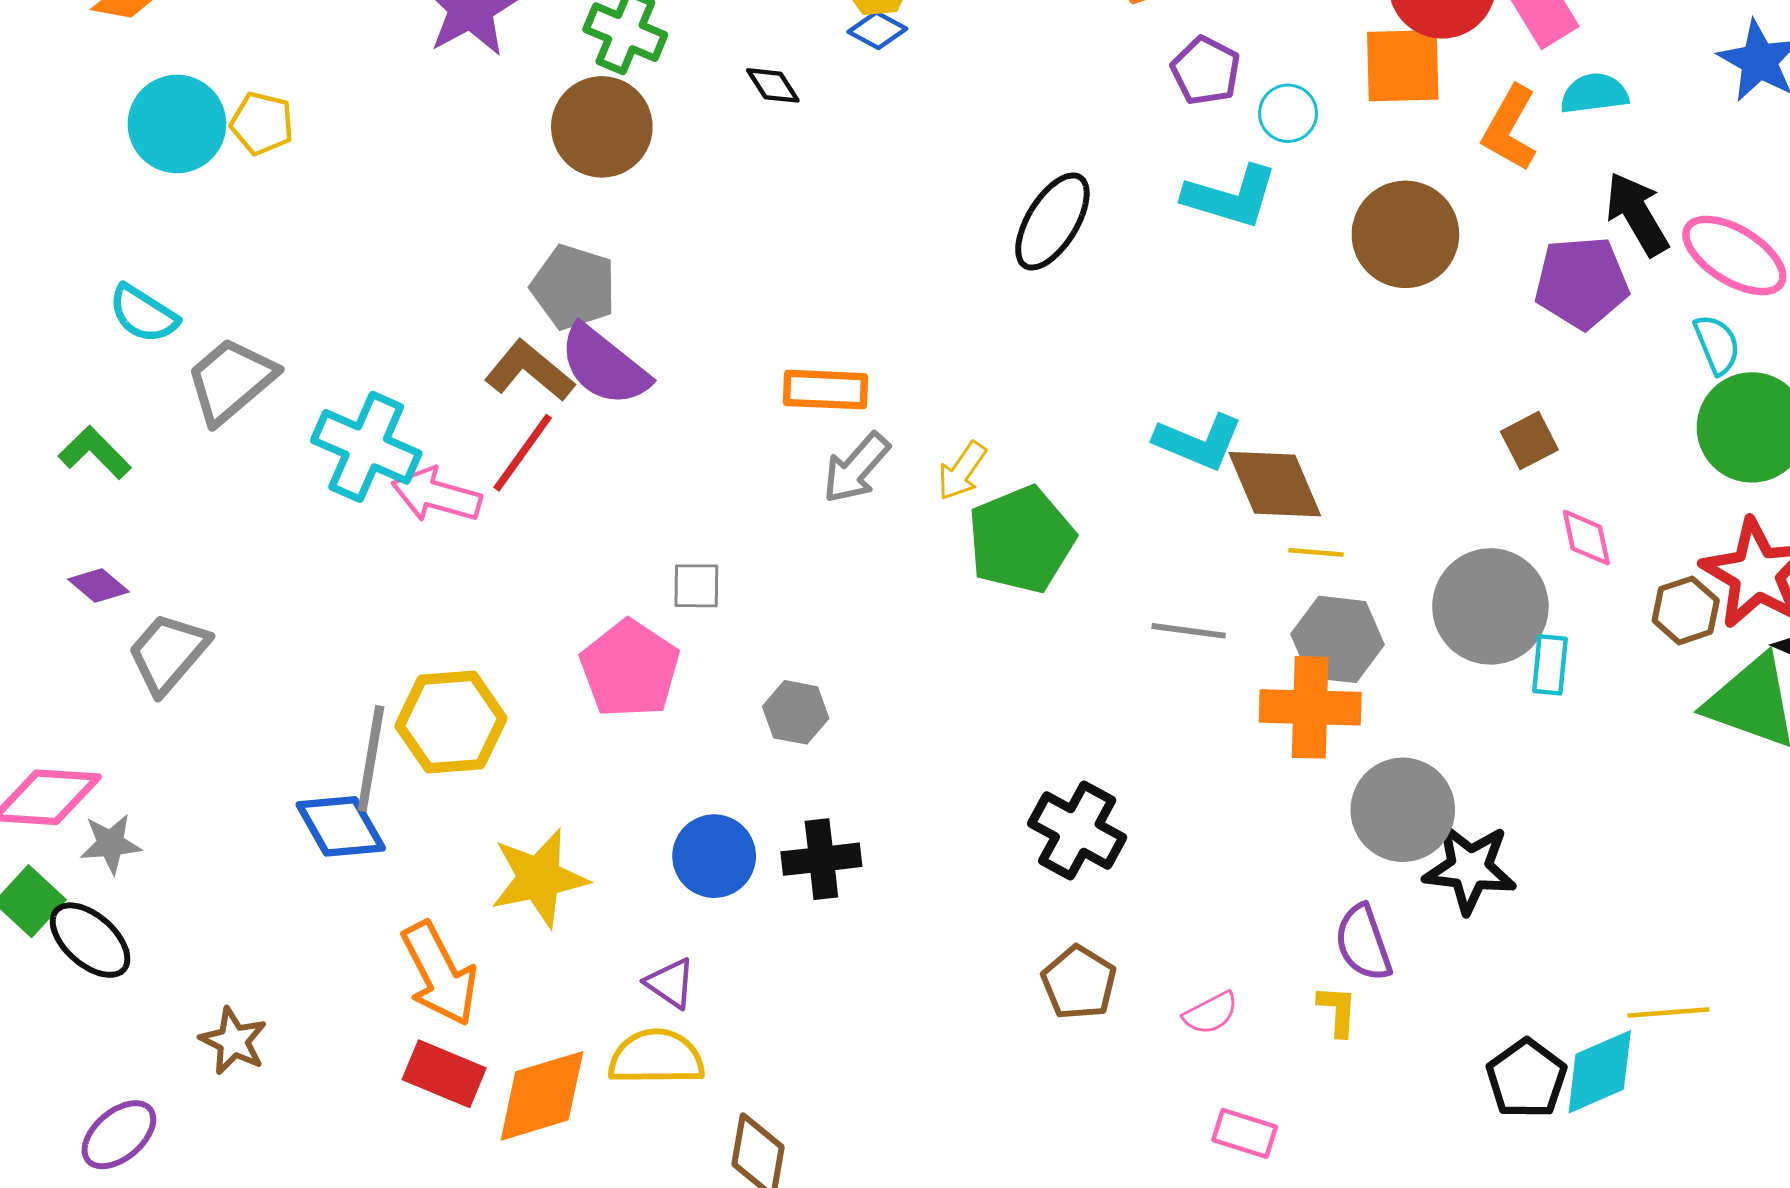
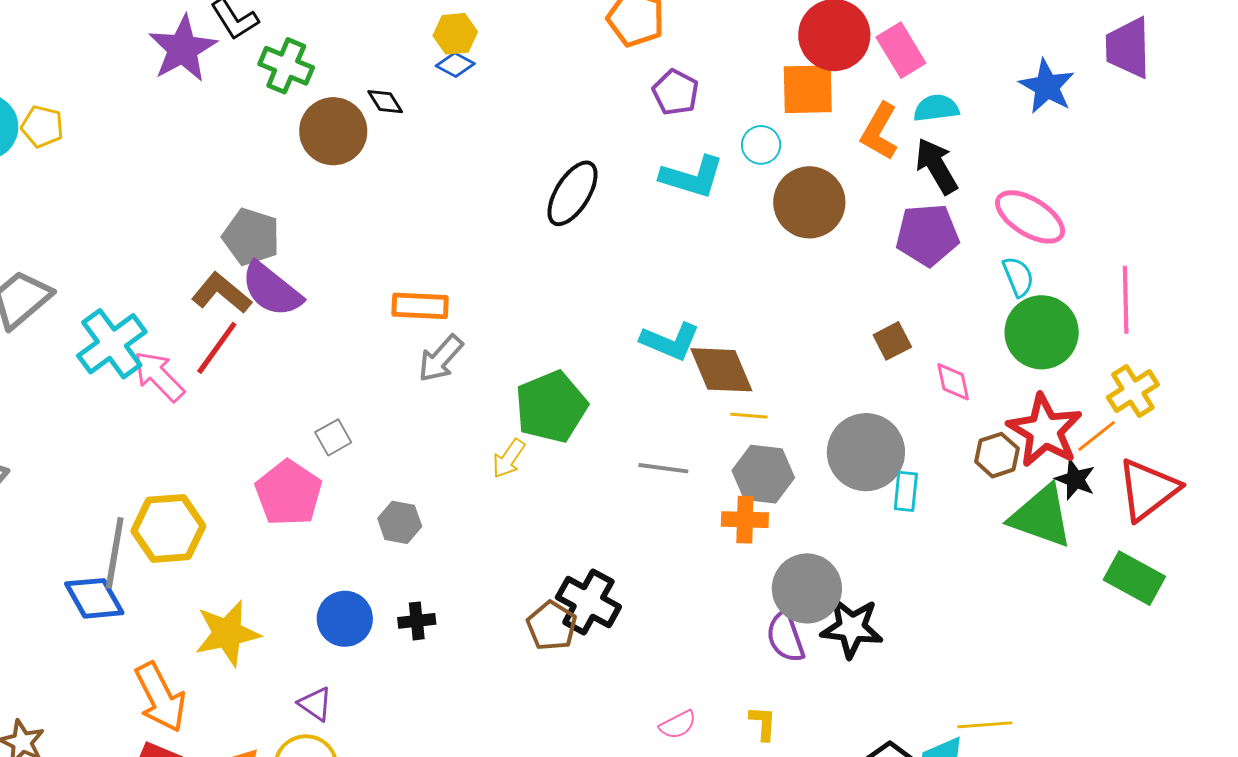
cyan circle: (1288, 113) -> (761, 145), moved
brown circle: (602, 127) -> (333, 131), moved
black arrow: (1637, 214) -> (936, 166), moved
cyan cross: (366, 447) -> (112, 344), turned 30
yellow arrow: (962, 471) -> (509, 459), moved
pink arrow: (436, 495) -> (159, 376), turned 30
pink diamond: (1586, 538) -> (953, 382), moved
gray square: (696, 586) -> (333, 437), turned -30
orange cross: (1310, 707) -> (745, 520), size x0.7
black cross: (821, 859) -> (417, 621), size x0.7
purple semicircle: (1363, 943) -> (785, 637), moved
brown pentagon: (1079, 983) -> (552, 626), moved

